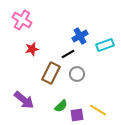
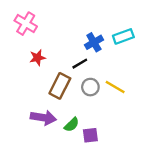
cyan rectangle: (105, 45) -> (123, 36), moved
purple arrow: (24, 100) -> (43, 118), moved, turned -30
yellow line: (98, 110) -> (115, 87), moved

